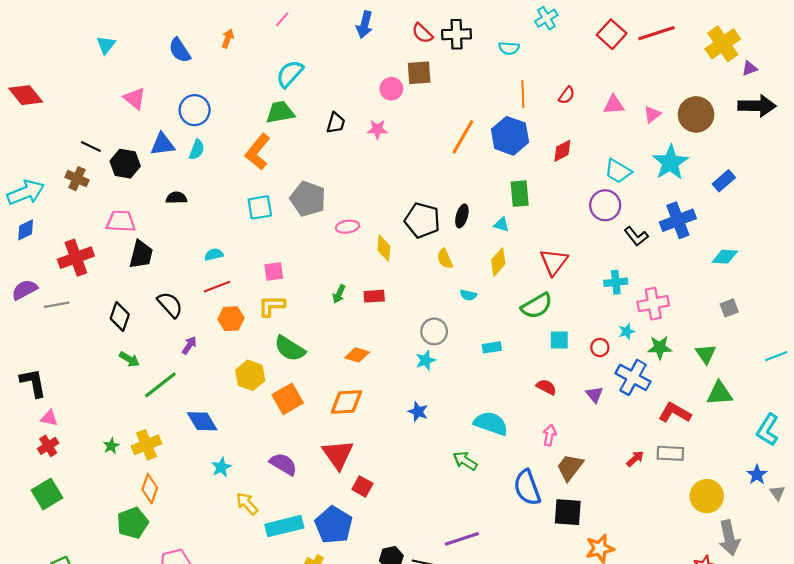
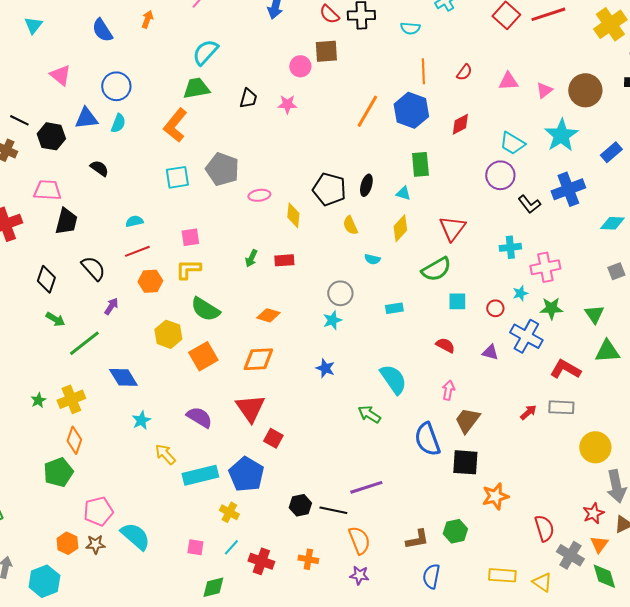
black semicircle: (176, 198) -> (99, 168), turned 36
purple triangle: (594, 395) -> (490, 352), turned -36
cyan semicircle: (491, 423) -> (393, 379), turned 36

